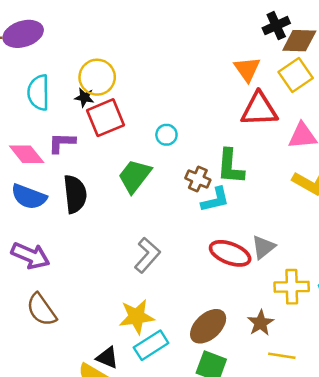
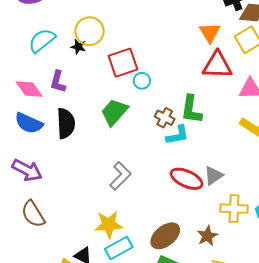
cyan semicircle: (39, 93) -> (42, 40), turned 48
red square: (105, 118) -> (123, 63), moved
purple L-shape: (62, 143) -> (58, 82), turned -80

